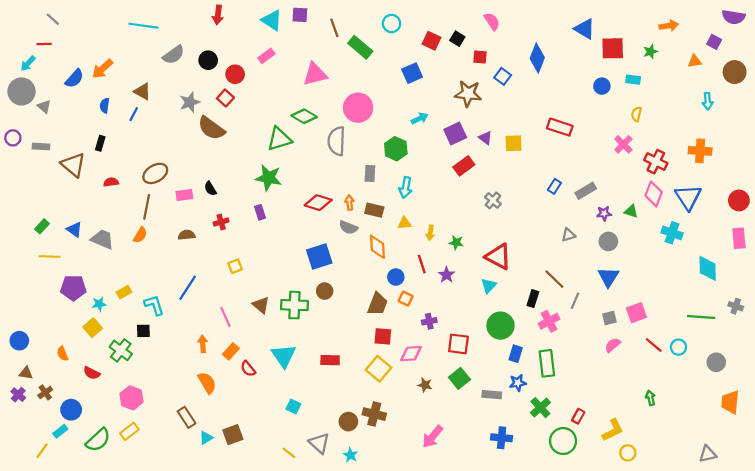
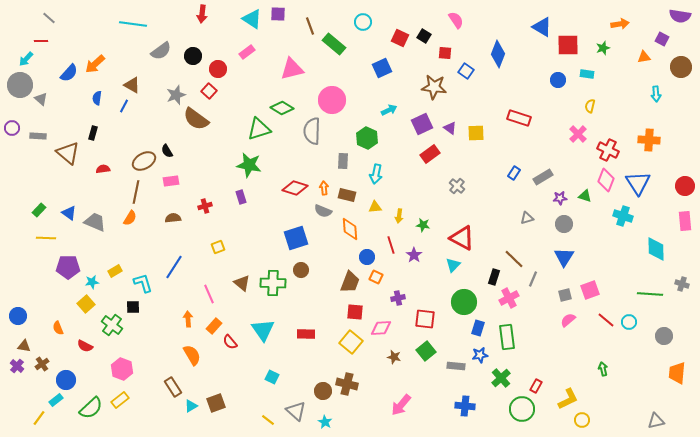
black semicircle: (210, 189) -> (167, 151), moved

